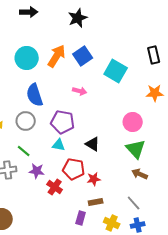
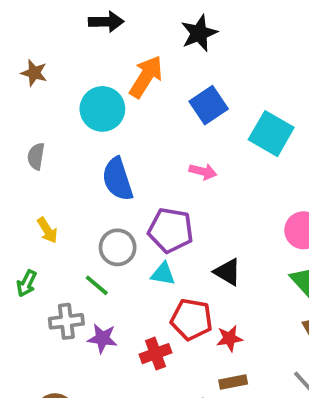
orange arrow: (57, 56) -> (146, 77), moved
gray circle: (26, 121) -> (118, 247), moved
purple star: (37, 171) -> (102, 338), moved
red cross: (55, 187) -> (155, 354), turned 35

